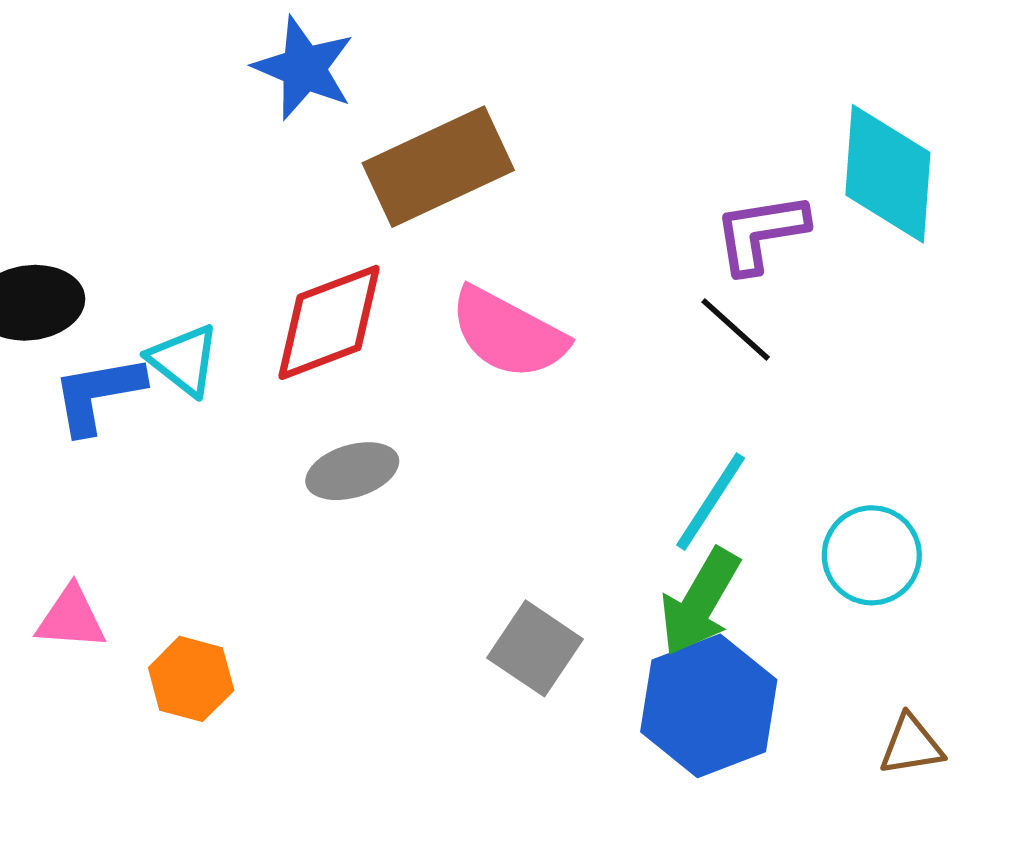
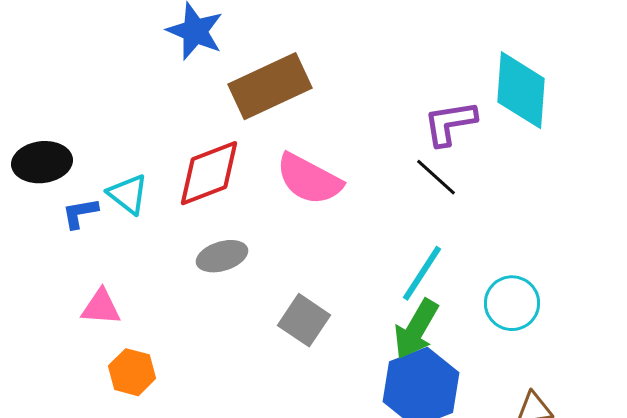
blue L-shape: (98, 394) -> (80, 213), size x0.7
pink triangle: (71, 618) -> (101, 307), moved
gray square: (535, 648) -> (304, 320), moved

